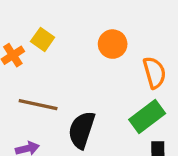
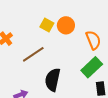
yellow square: (43, 39) -> (47, 25), moved
brown line: (38, 105) -> (33, 54), moved, turned -40

